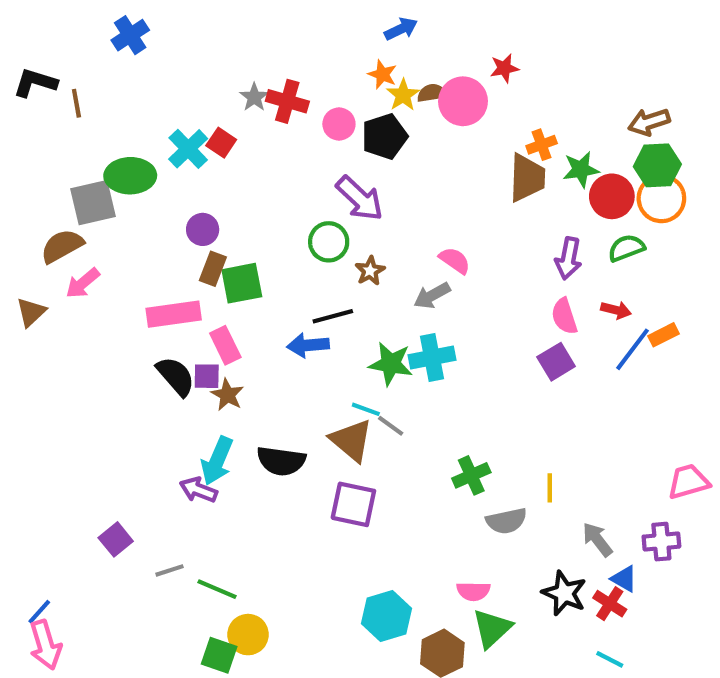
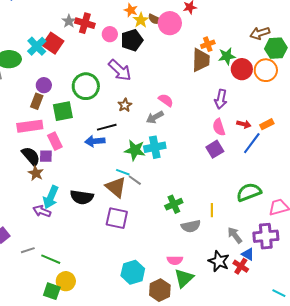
brown semicircle: (432, 93) -> (155, 19), turned -144
red square: (221, 143) -> (53, 43), size x1.5
green hexagon: (657, 165) -> (276, 48), moved
green circle: (329, 242) -> (86, 86), moved, size x1.4
green semicircle: (626, 248) -> (249, 192), moved, size x1.4
brown rectangle: (213, 269) -> (37, 101), moved
orange rectangle: (663, 335) -> (267, 124), moved
brown star: (227, 395) -> (36, 173), moved
purple cross: (661, 542) -> (266, 236), size x1.4
cyan line: (610, 659) -> (279, 293), moved

